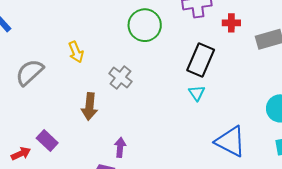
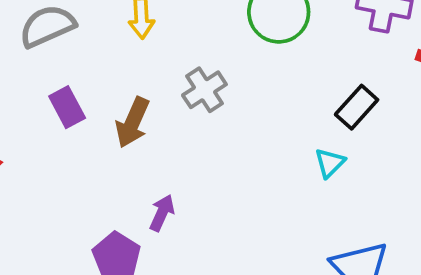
black rectangle: (201, 60) -> (357, 107), size x0.7
purple rectangle: (47, 140) -> (67, 107), moved

